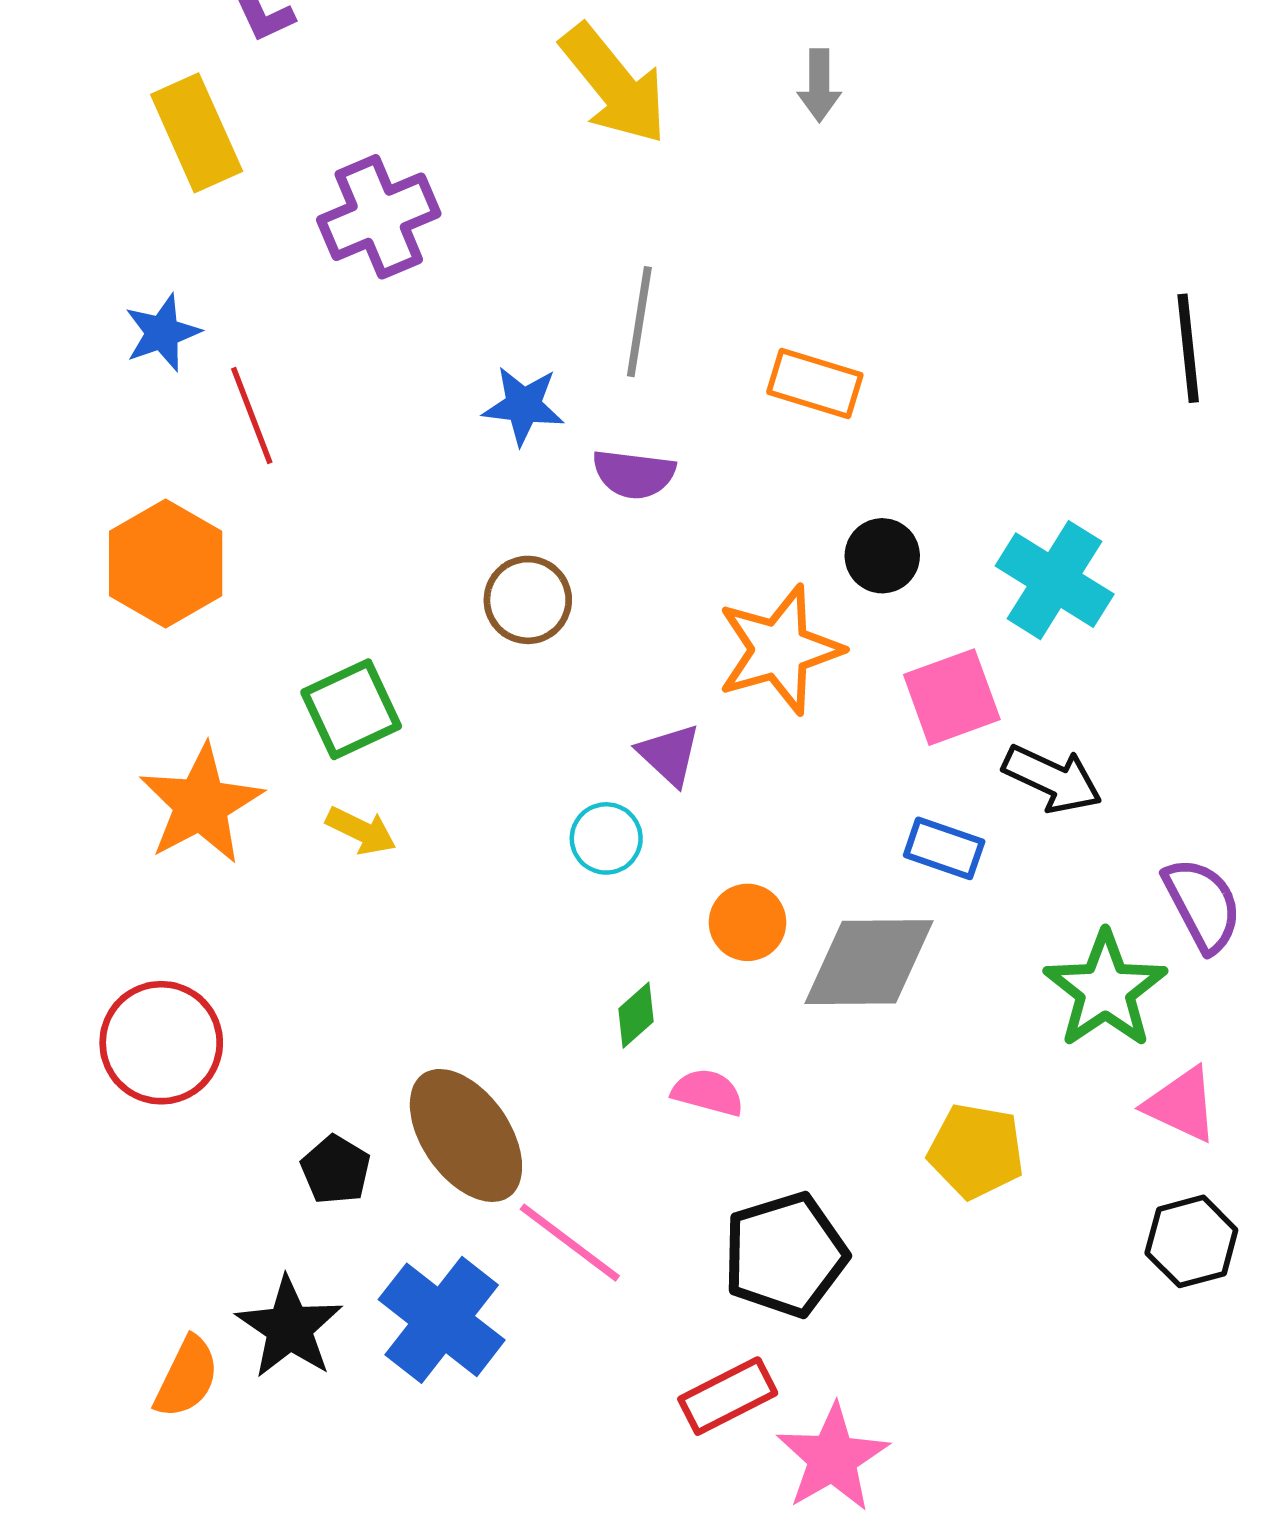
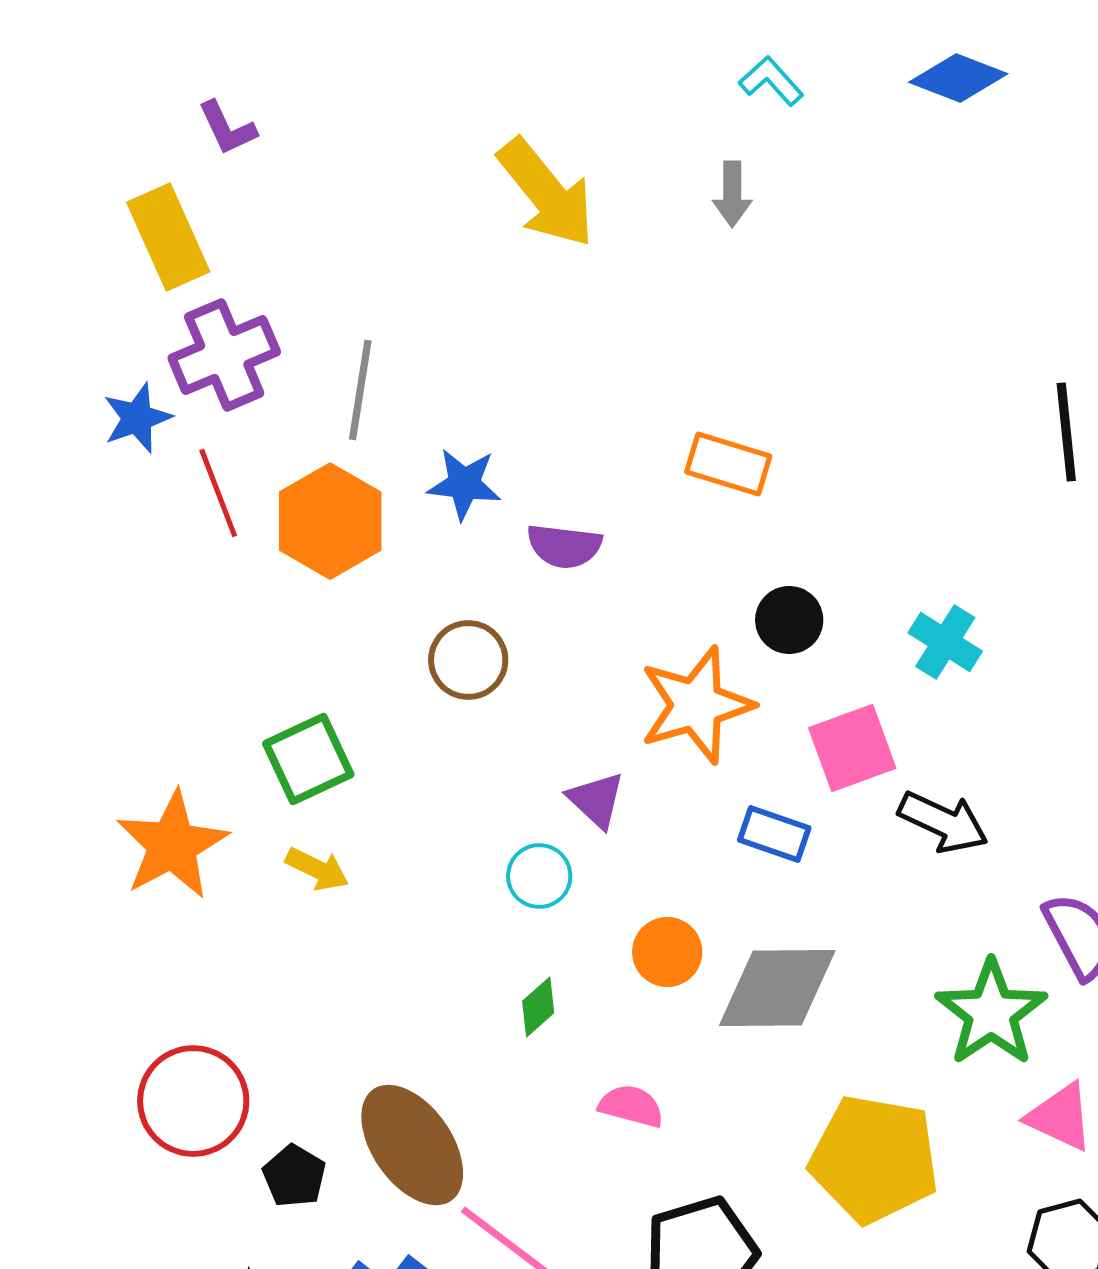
purple cross: (379, 217) -> (224, 355), moved
gray line: (639, 322) -> (360, 390), moved
orange hexagon: (166, 563) -> (330, 521), moved
cyan cross: (1055, 580) -> (945, 642), size x0.7
blue rectangle: (944, 848) -> (774, 834), moved
green diamond: (636, 1015) -> (538, 1007), moved
red circle: (161, 1043) -> (193, 1101), moved
yellow pentagon: (976, 1151) -> (874, 1159), size x1.5

